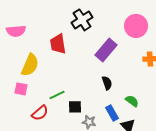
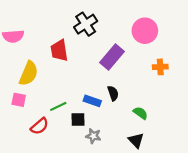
blue rectangle: (112, 113) -> (92, 101), moved, turned -42

